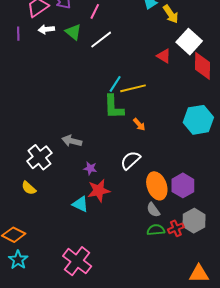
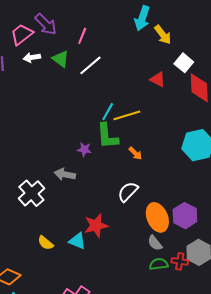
white square: (189, 42) -> (184, 63), size x0.7
purple star: (90, 168) -> (84, 149), moved
yellow semicircle: (29, 188) -> (46, 243), moved
red cross: (176, 228) -> (180, 261), turned 35

